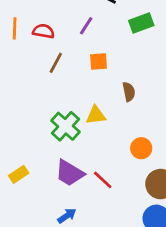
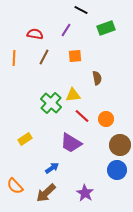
orange line: (15, 28) -> (14, 58), moved
purple trapezoid: (70, 173) -> (71, 143), moved
yellow rectangle: (19, 174) -> (25, 139), moved
red line: (103, 180) -> (82, 116), moved

